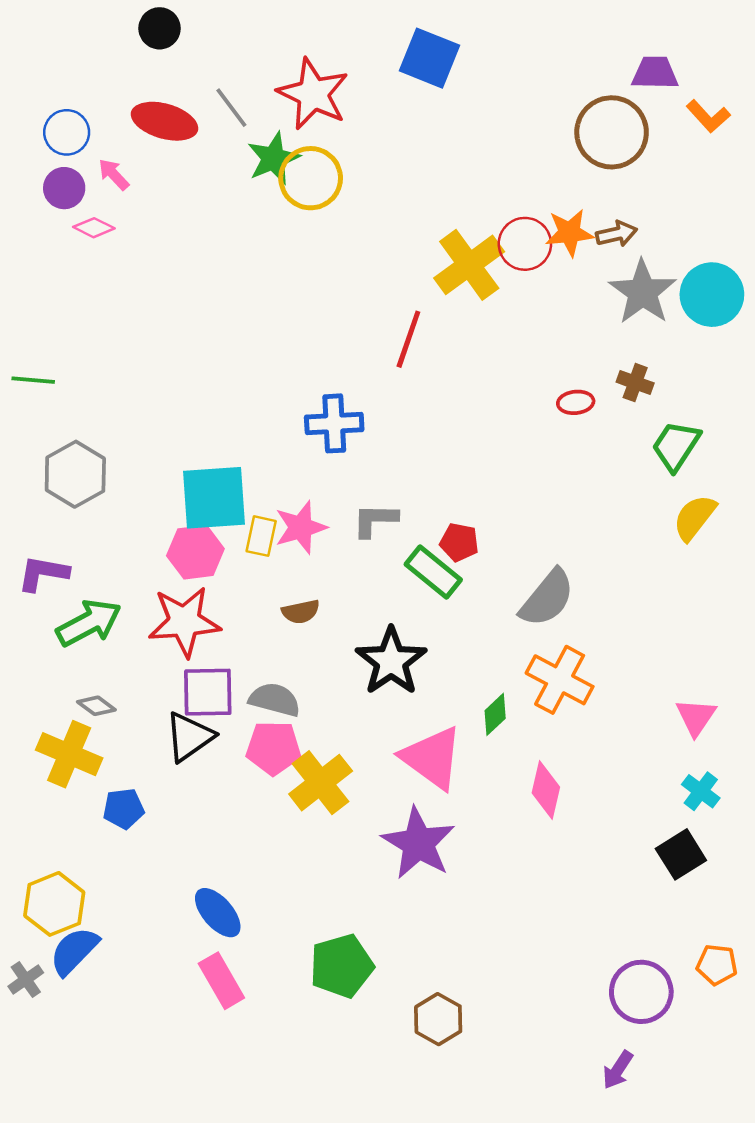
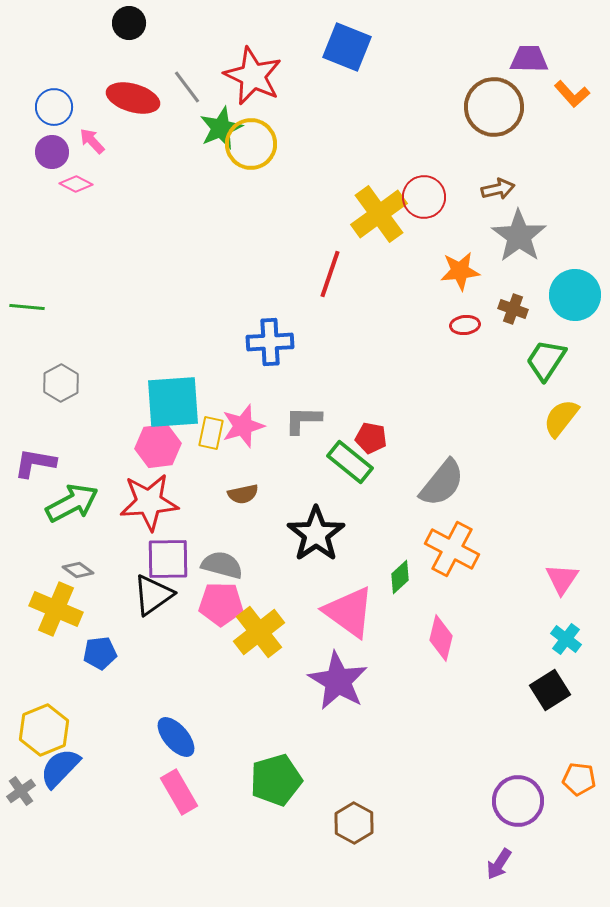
orange star: (569, 233) -> (460, 271), moved
cyan circle: (712, 295) -> (575, 295), moved
gray hexagon: (75, 474) -> (61, 383), size x0.7

